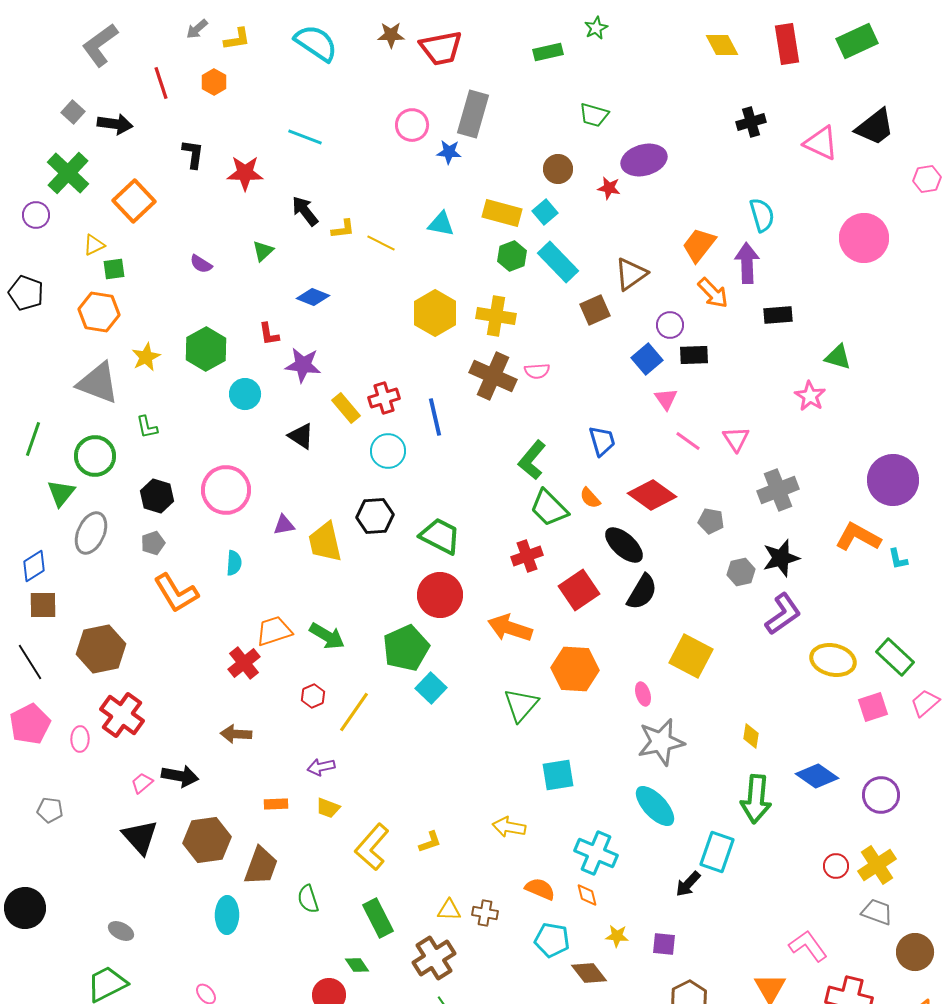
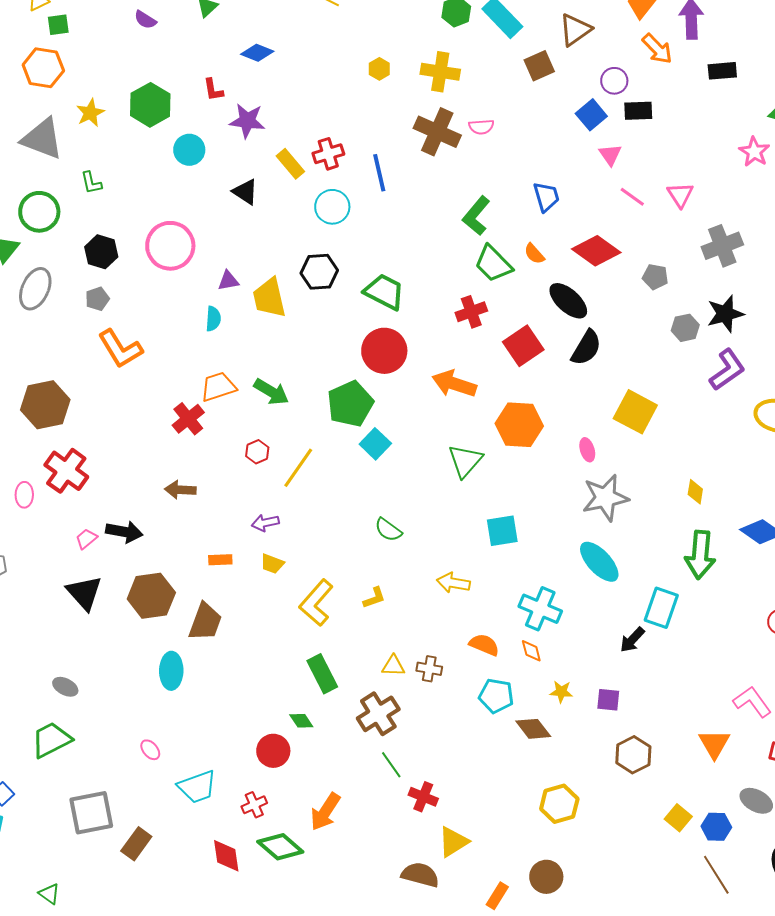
yellow hexagon: (435, 313) -> (379, 69), size x0.5
cyan semicircle: (234, 563) -> (213, 319), moved
green semicircle: (308, 899) -> (388, 530), moved, turned -36

